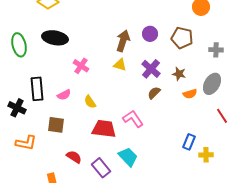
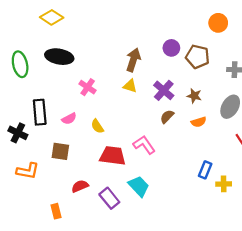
purple circle: (150, 34) -> (171, 48), moved
orange semicircle: (190, 94) -> (199, 122), moved
red semicircle: (74, 157) -> (80, 186), turned -56

